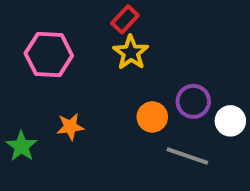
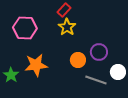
white circle: (230, 121) -> (118, 72), moved
orange star: (70, 127) -> (36, 65), size x1.6

